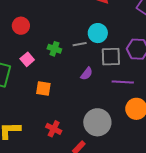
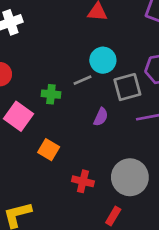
pink square: (27, 59) -> (18, 116), size x1.5
orange square: (43, 88) -> (49, 150), turned 35
red cross: (54, 129) -> (83, 181), moved

